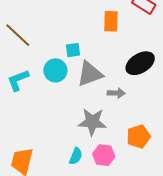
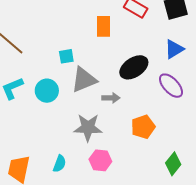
cyan circle: (55, 70) -> (47, 91), moved
orange pentagon: (138, 137) -> (143, 127), moved
cyan semicircle: (76, 156) -> (60, 164), moved

